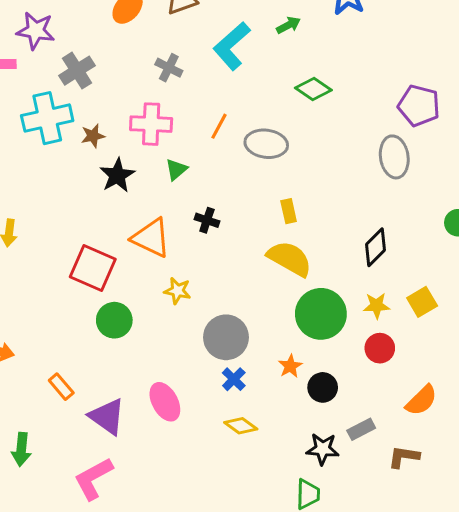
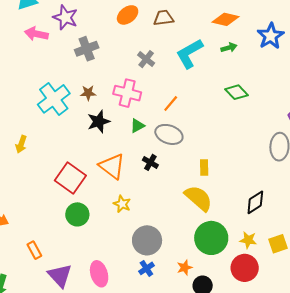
cyan cross: (47, 118) -> (54, 99), moved, turned -36
gray ellipse: (266, 144) -> (169, 134), moved
red circle: (380, 348) -> (245, 268), size x1.4

